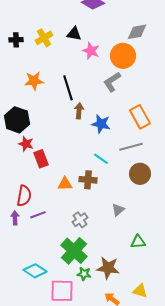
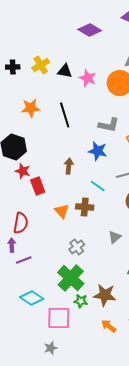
black triangle: (74, 34) -> (65, 71), moved
gray L-shape: (112, 82) -> (109, 125), moved, turned -135
brown arrow: (79, 111) -> (69, 166), moved
orange triangle: (65, 184) -> (62, 211), turned 49
purple line: (38, 215) -> (24, 260), moved

